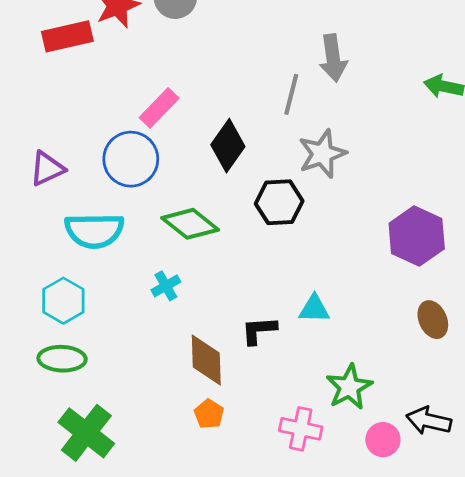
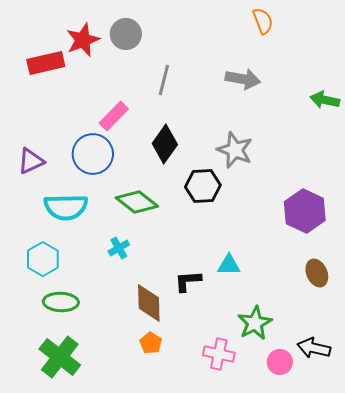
gray arrow: (333, 58) -> (243, 79), turned -72
gray line: (291, 94) -> (164, 80), moved
gray star: (322, 154) -> (235, 150), turned -30
green ellipse: (62, 359) -> (61, 302), moved

